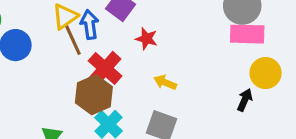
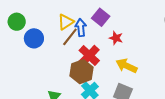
brown line: (73, 40) -> (70, 37), turned 60
yellow arrow: (165, 82) -> (126, 66), size x1.5

